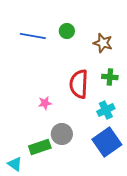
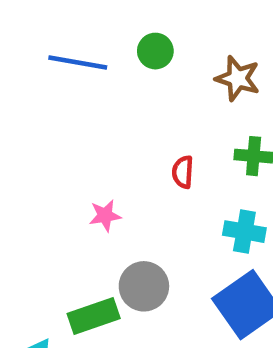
red semicircle: (79, 84) -> (183, 172), size x0.5
cyan cross: (106, 110) -> (244, 232), turned 36

